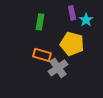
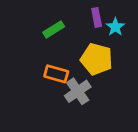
green rectangle: (40, 22) -> (54, 30), turned 49

